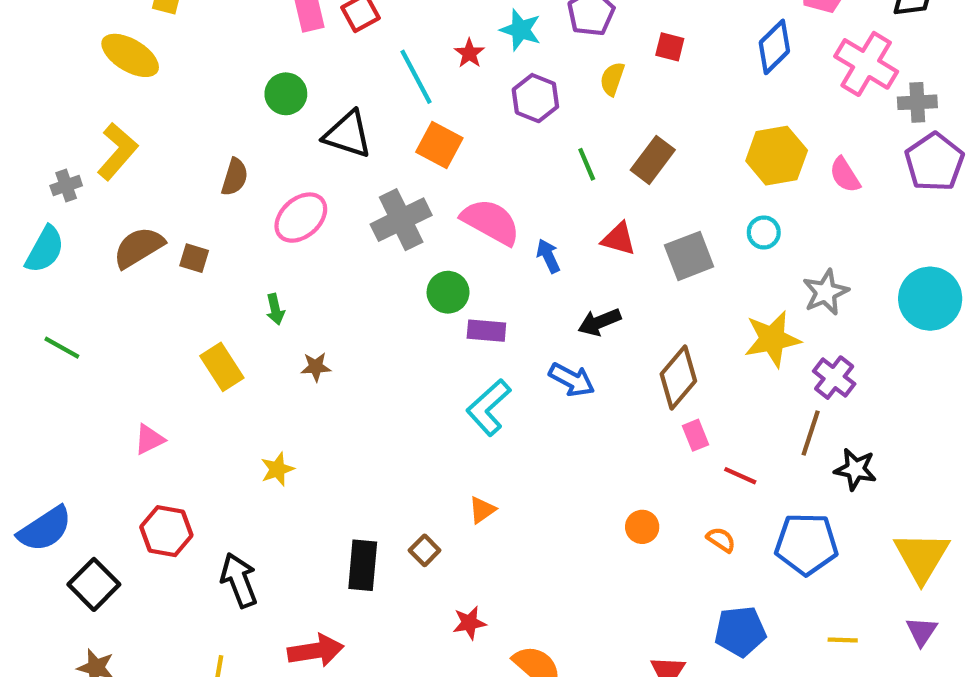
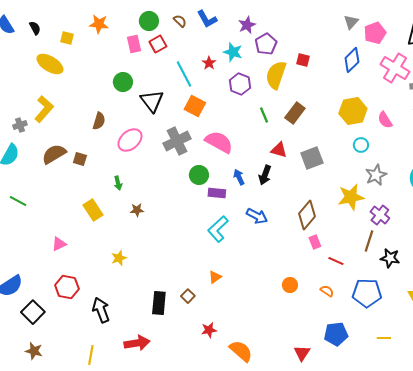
yellow semicircle: (612, 79) -> (276, 75), size x1.8
black triangle: (348, 134) -> (152, 101), turned 35
cyan circle: (764, 232) -> (361, 145), moved
blue arrow: (548, 256) -> (239, 177), moved
black arrow: (599, 322) -> (265, 175), moved, turned -48

